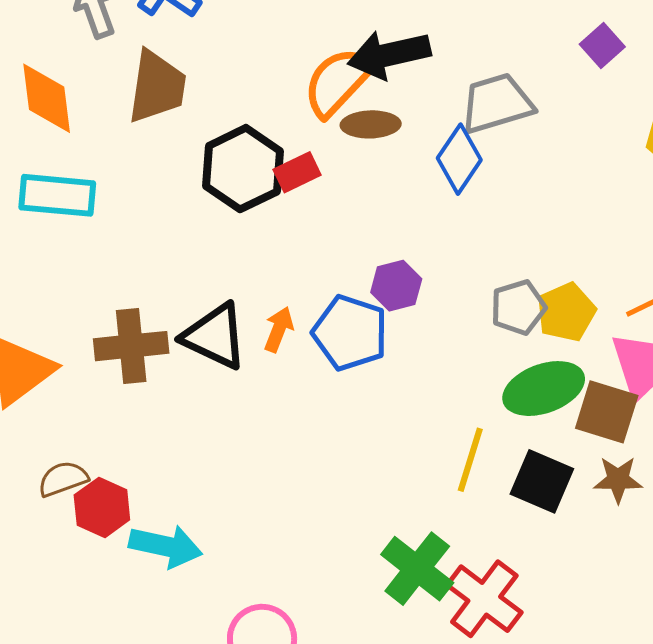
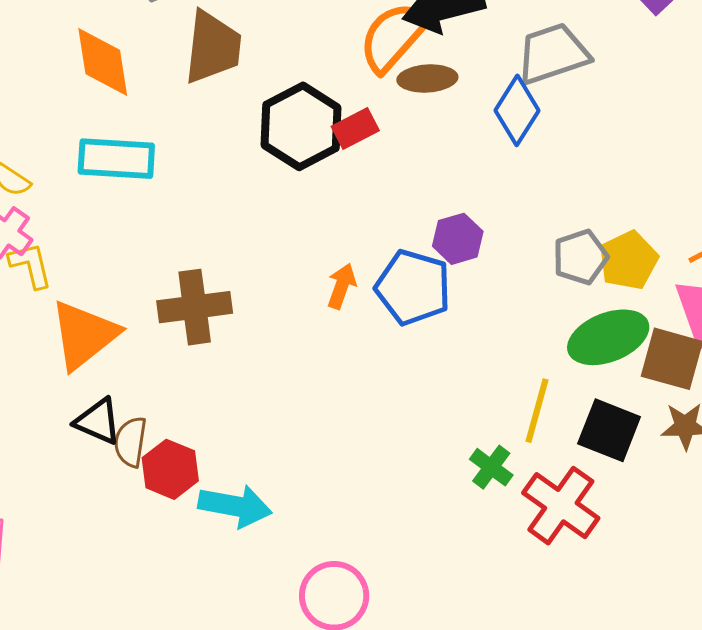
black triangle: (215, 336) -> (98, 421), moved, size x0.7
brown semicircle: (63, 479) -> (130, 442), turned -60
green cross: (417, 569) -> (491, 467), moved, size x0.6
red cross: (484, 599) -> (561, 506), moved

